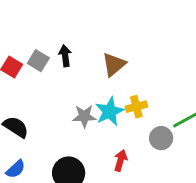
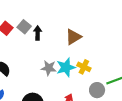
black arrow: (65, 56) -> (38, 33), moved
yellow cross: (136, 107) -> (84, 67), turned 32

